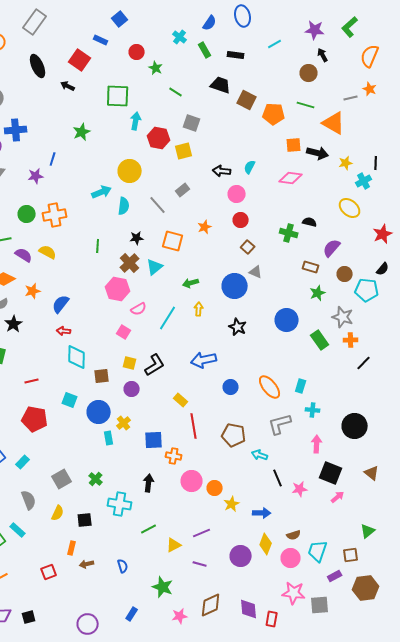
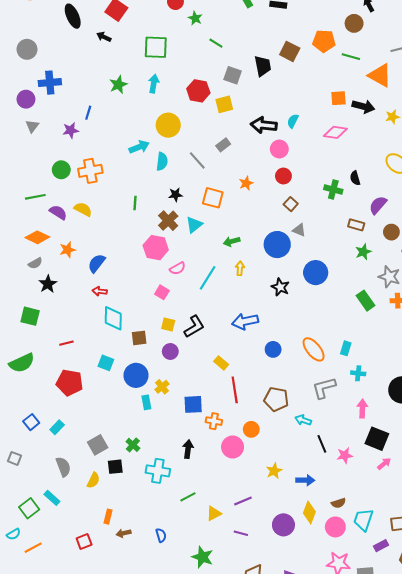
black trapezoid: (221, 85) -> (263, 66), moved, turned 60
orange pentagon: (274, 114) -> (324, 41), moved
cyan arrow: (136, 121) -> (154, 84), moved
black arrow: (222, 171) -> (264, 125), size x1.4
black semicircle: (310, 222) -> (355, 178), turned -120
blue circle: (287, 320) -> (316, 273), moved
orange circle: (215, 488) -> (251, 429), moved
black square: (85, 520) -> (115, 467), moved

